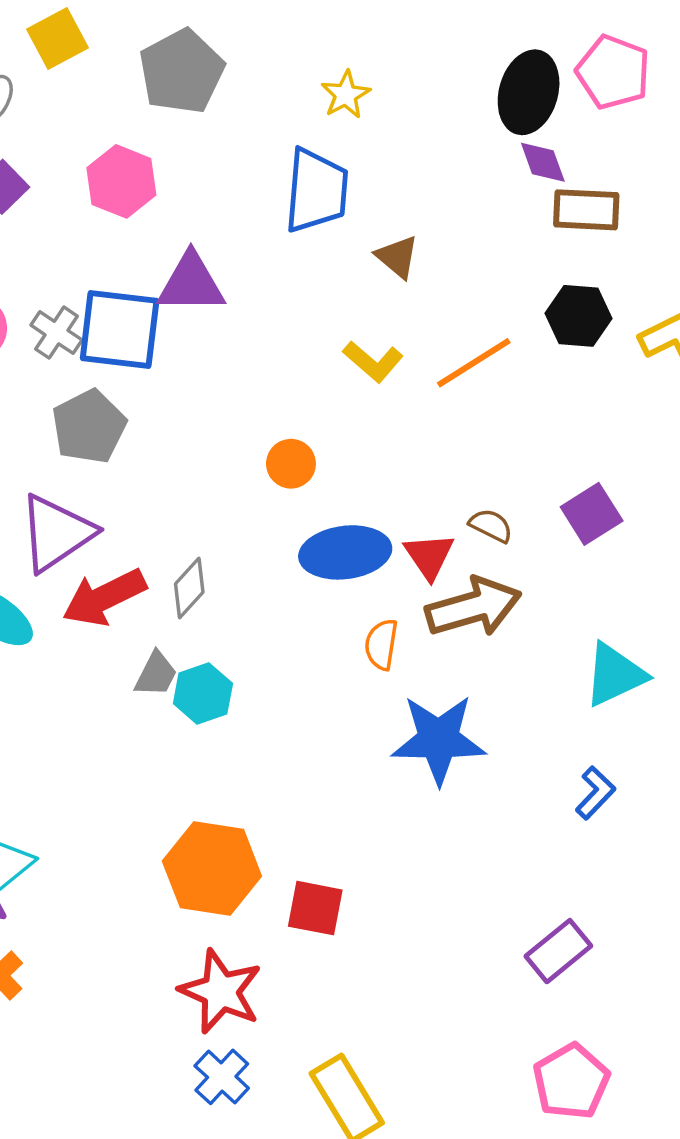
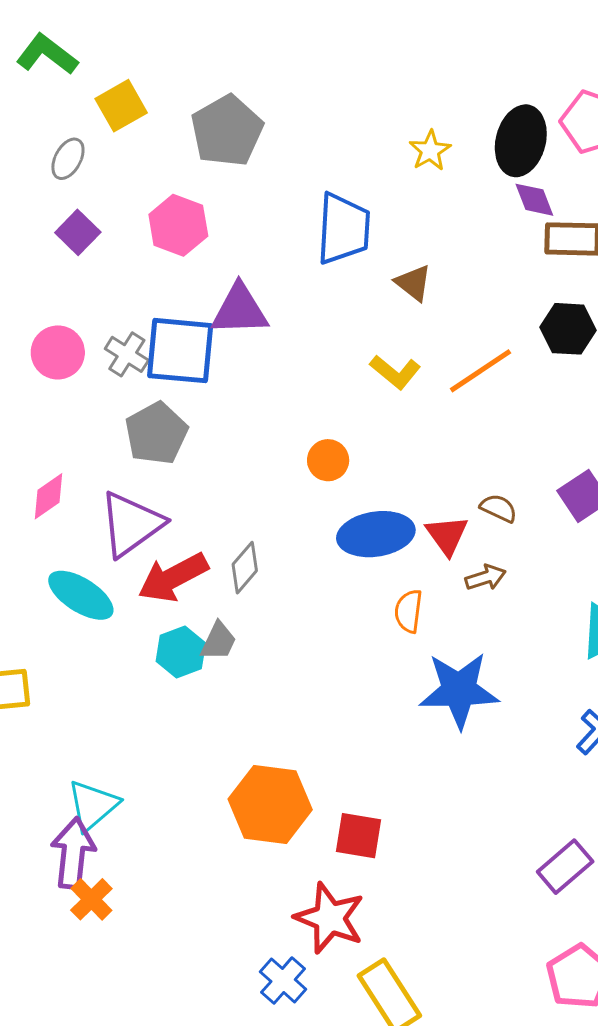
yellow star: (346, 95) -> (430, 151), moved
brown arrow: (473, 607) -> (486, 577), size x0.5
cyan hexagon: (203, 693) -> (181, 652), moved
red star: (221, 991) -> (330, 918), moved

